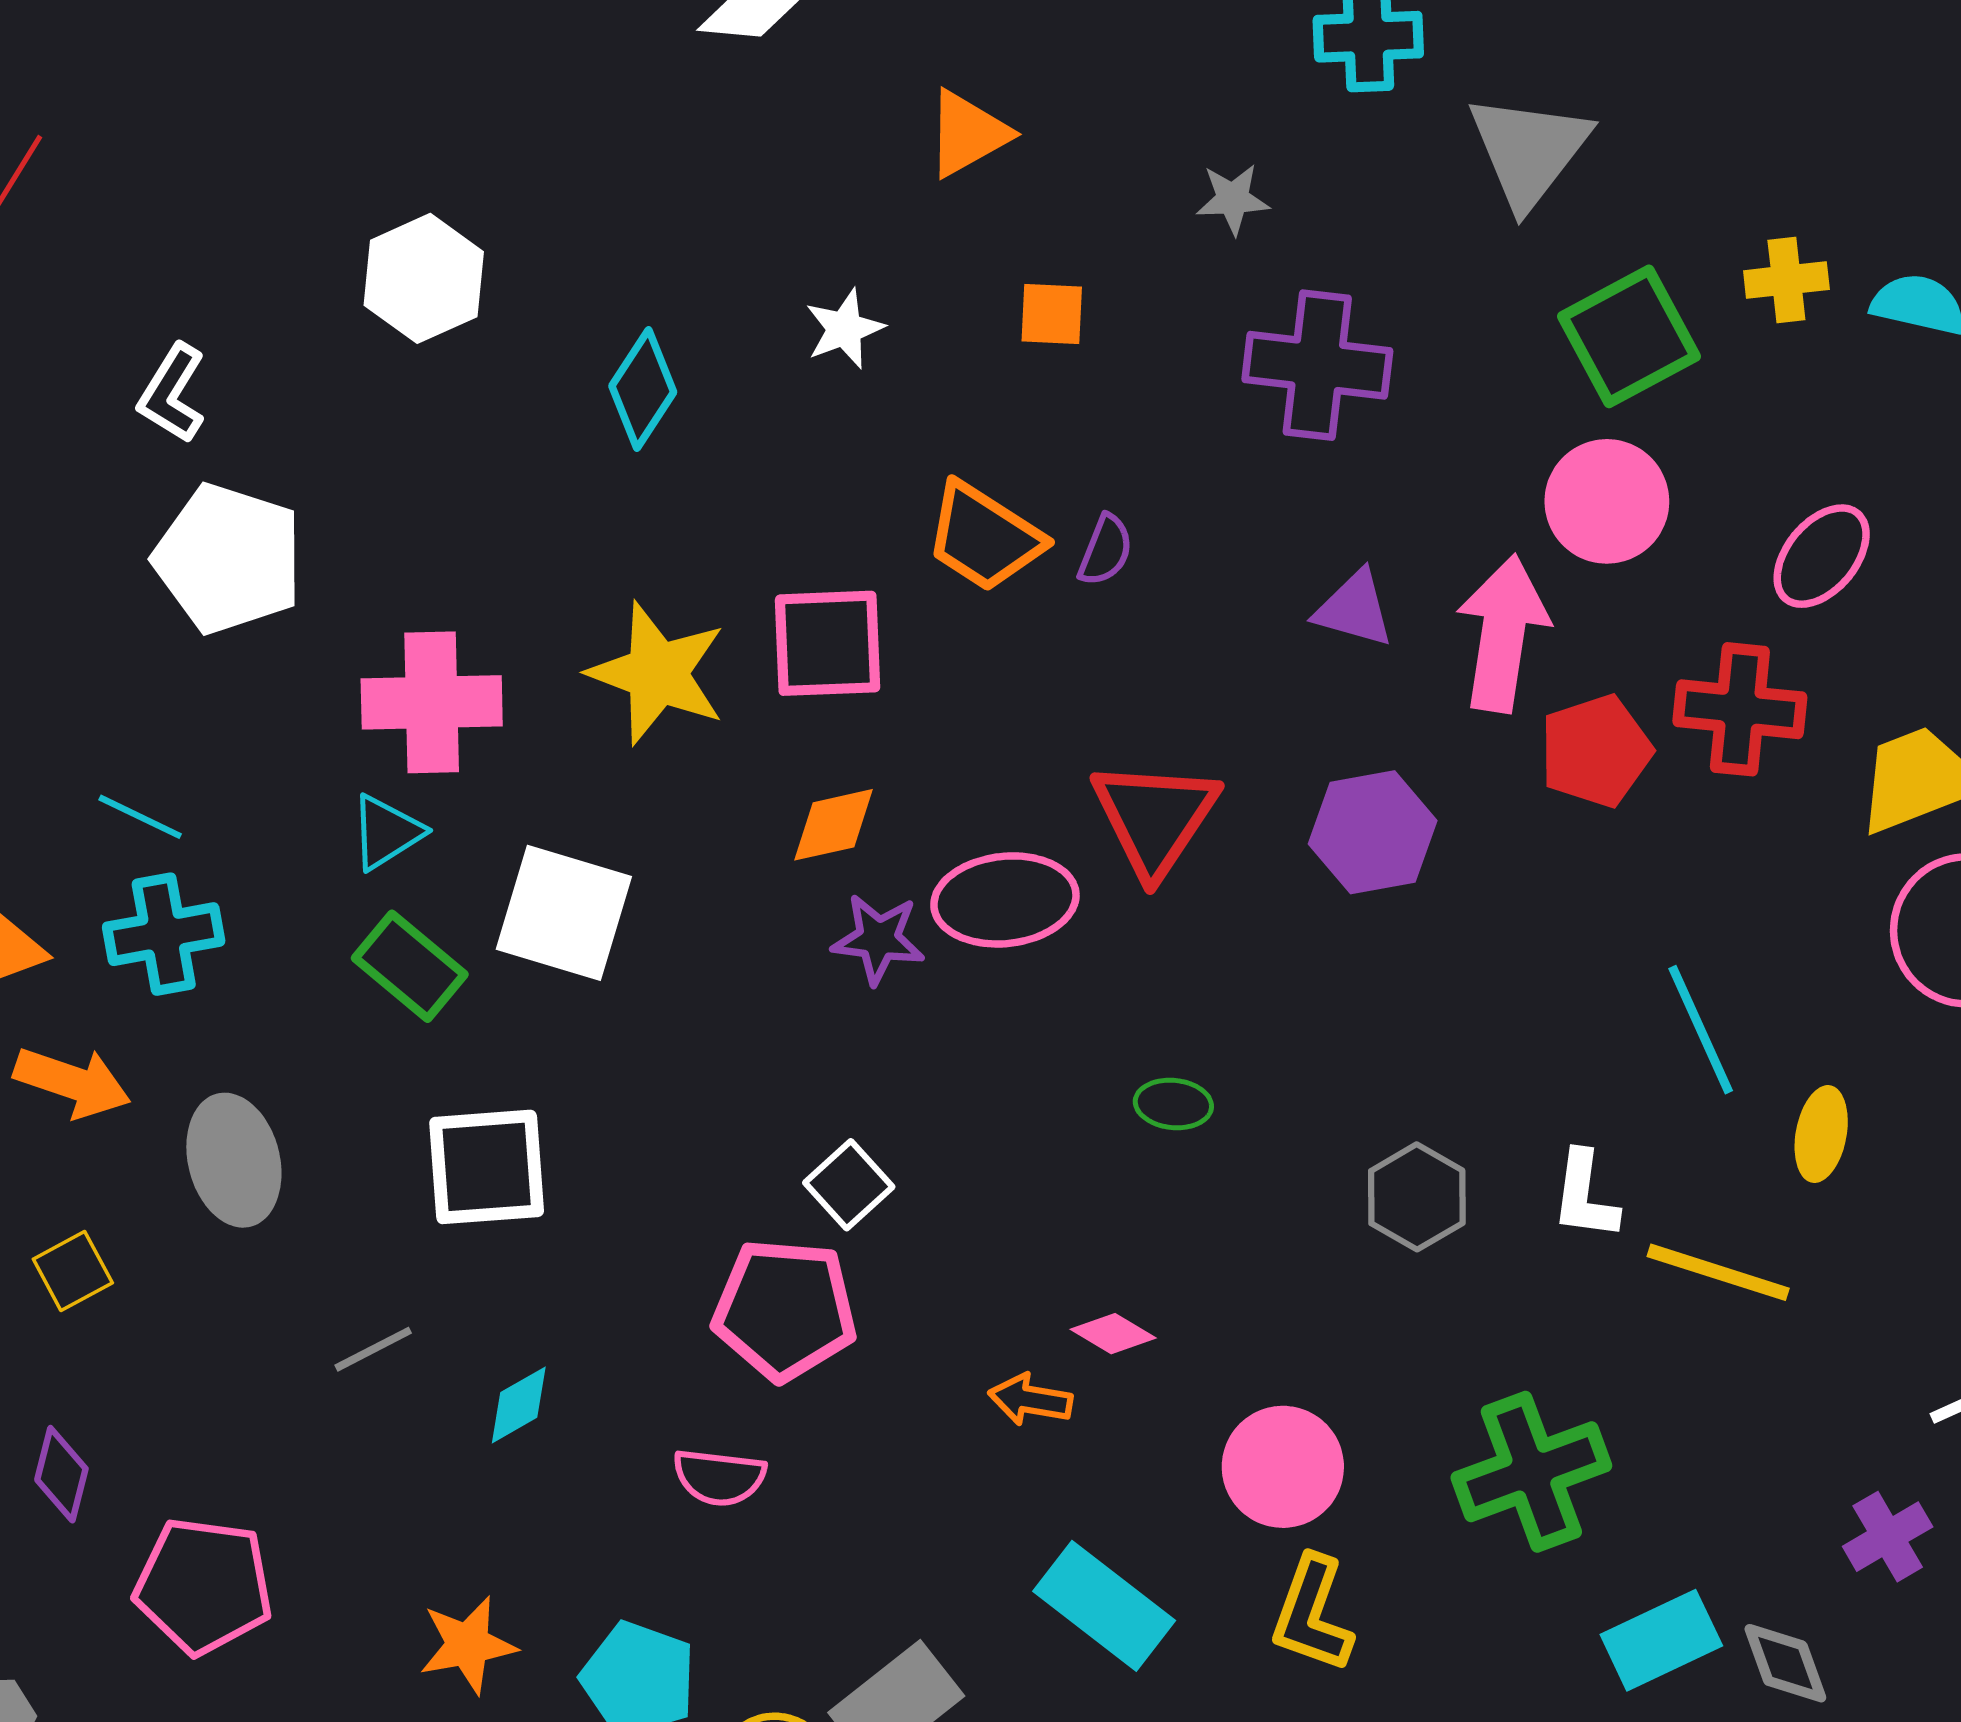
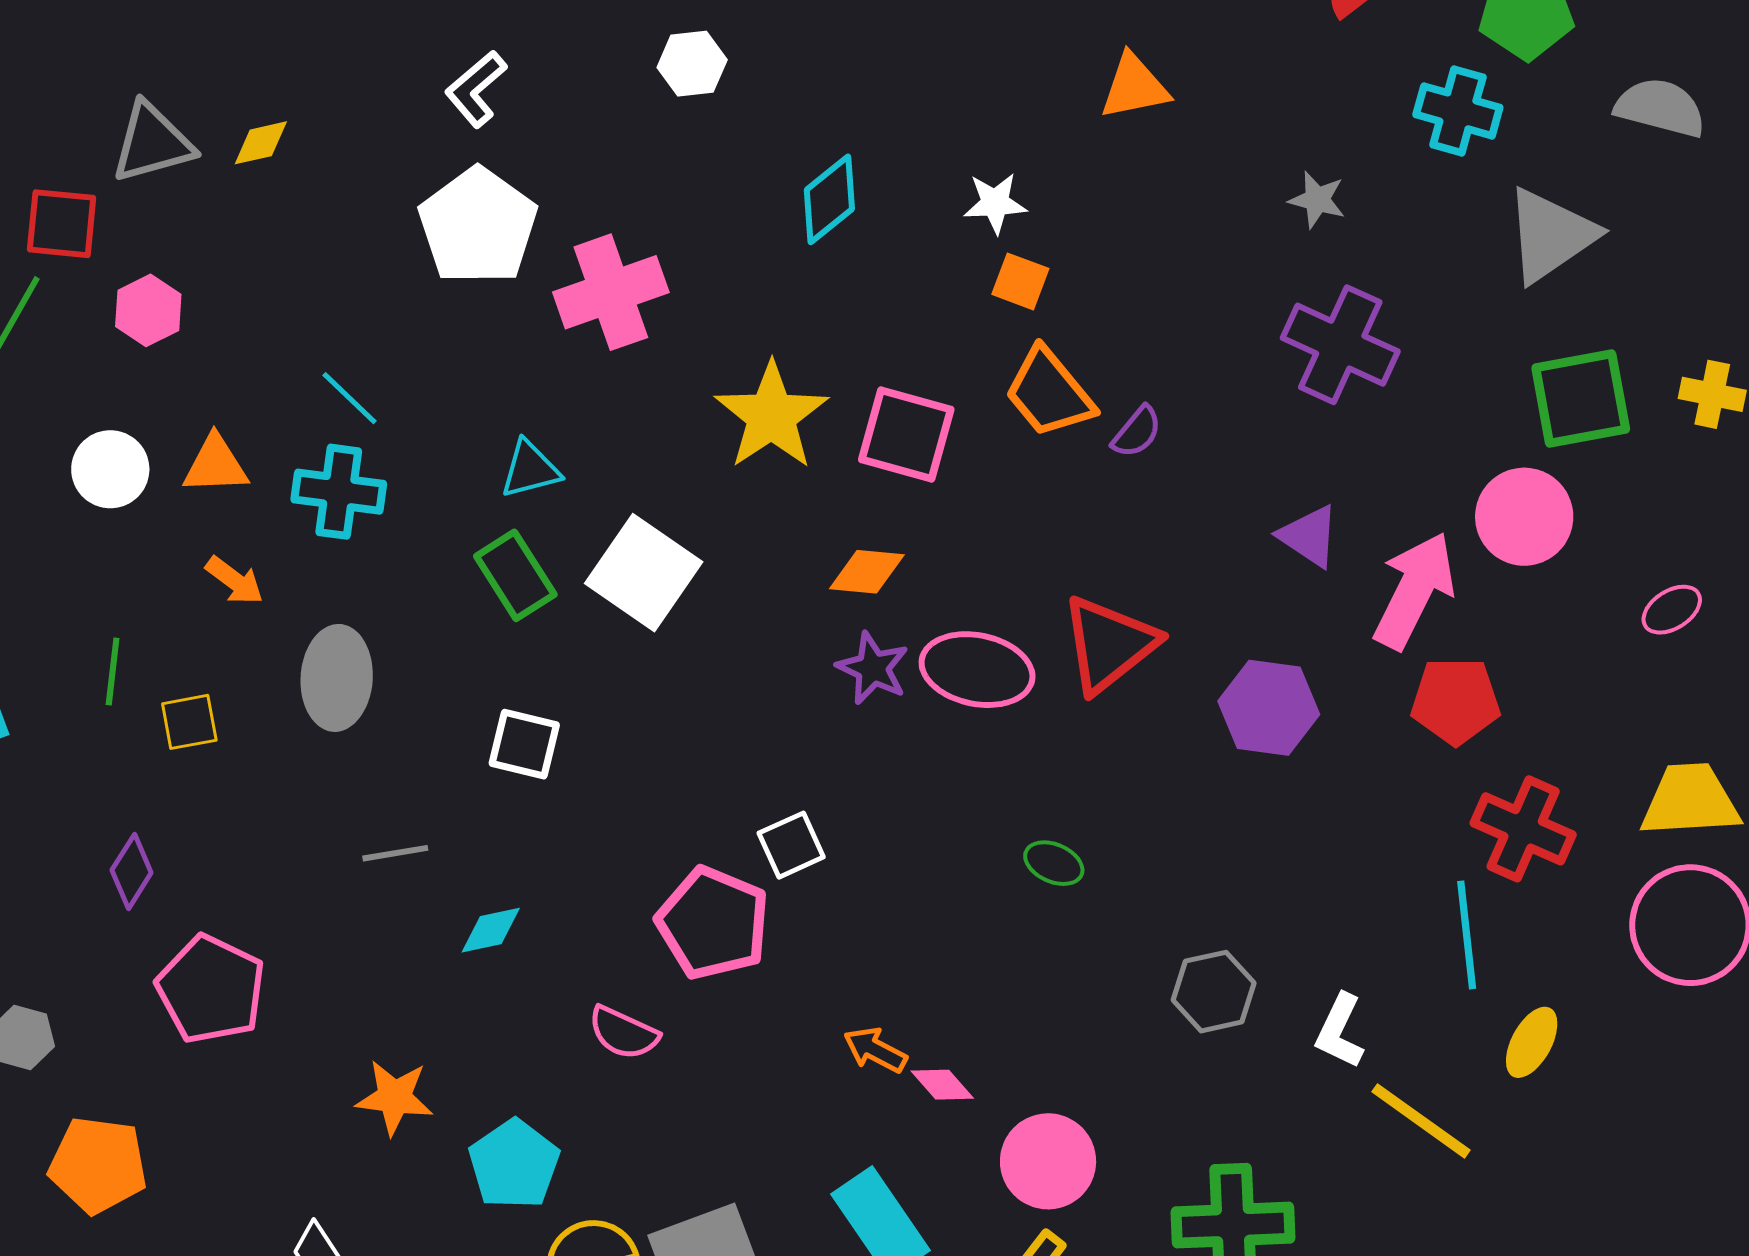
white hexagon: (424, 278) -> (692, 64), size x0.7
orange square: (1052, 314) -> (1020, 281), moved
pink ellipse: (1822, 556) -> (1672, 610), size x0.7
pink cross: (432, 702) -> (611, 292), moved, turned -36
red cross: (1740, 709) -> (1523, 829), moved
orange arrow: (72, 1082) -> (234, 581), size x0.7
white square: (487, 1167) -> (524, 744), size x0.7
pink diamond: (1113, 1334) -> (942, 1085), moved

